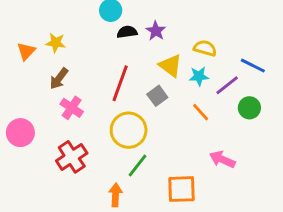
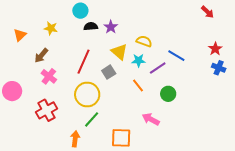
yellow star: (56, 43) -> (51, 28), moved
green circle: (249, 108) -> (168, 94), moved

